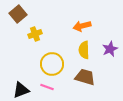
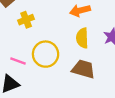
pink line: (47, 87) -> (18, 61), moved

